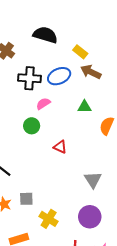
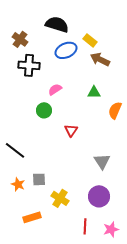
blue ellipse: (59, 76) -> (66, 50), moved
black cross: (29, 78) -> (29, 65), moved
red triangle: (60, 147) -> (71, 130), turned 40

